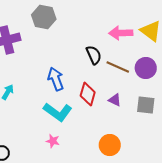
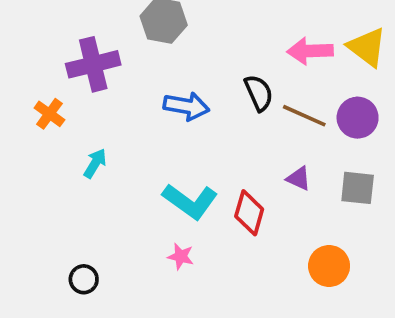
blue arrow: (56, 79) -> (186, 106), moved, turned 120
red diamond: (88, 94) -> (249, 213), moved
orange circle: (110, 145) -> (329, 266), moved

